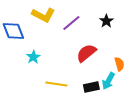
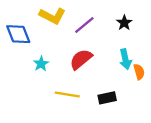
red semicircle: (86, 53) -> (81, 59), moved
cyan arrow: (108, 81) -> (125, 59), moved, turned -42

